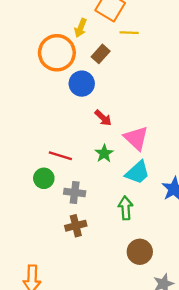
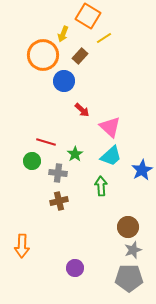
yellow line: (129, 33) -> (104, 38), turned -35
green star: (104, 153) -> (75, 154), moved
brown circle: (140, 252) -> (128, 227), moved

